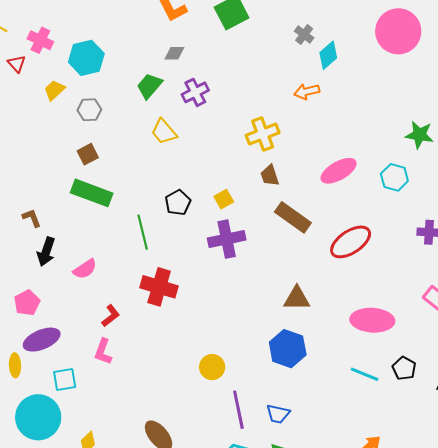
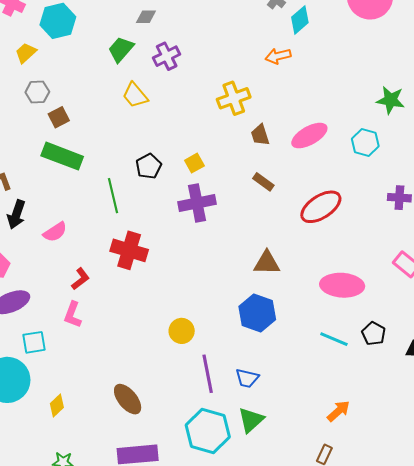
gray hexagon: (89, 110) -> (37, 92), moved
brown trapezoid: (270, 176) -> (260, 135), moved
brown rectangle: (293, 217) -> (263, 182), size x0.6

